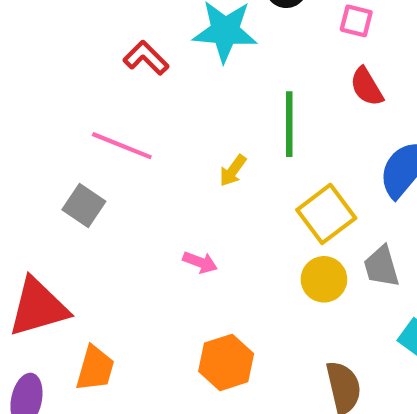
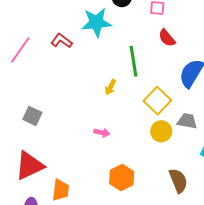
pink line: (122, 146) -> (20, 50), moved, turned -68
gray square: (84, 206) -> (32, 116), moved
gray trapezoid: (381, 267) -> (187, 121), turned 125

